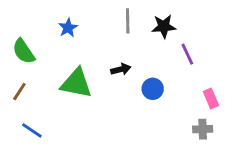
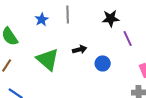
gray line: (128, 21) -> (68, 14), moved
green triangle: (76, 83) -> (48, 59), turned 30

